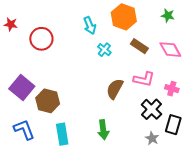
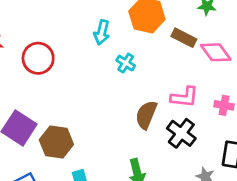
cyan arrow: (90, 25) -> (102, 32), turned 42
brown rectangle: (139, 46) -> (184, 38), moved
black cross: (151, 109) -> (181, 133), moved

